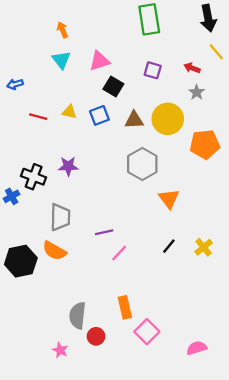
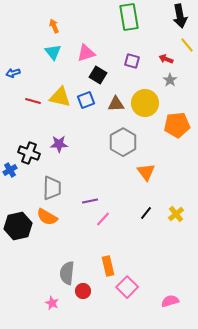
yellow triangle: (69, 112) -> (60, 97), size x1.6

